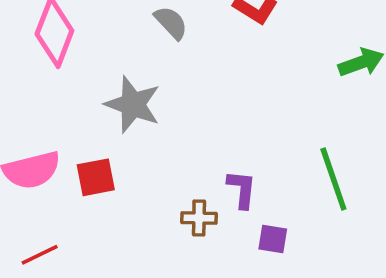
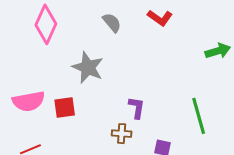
purple L-shape: (242, 189) -> (137, 108), moved

